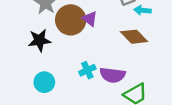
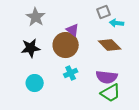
brown circle: (71, 20) -> (66, 45), moved
purple semicircle: (113, 75) -> (107, 77), moved

